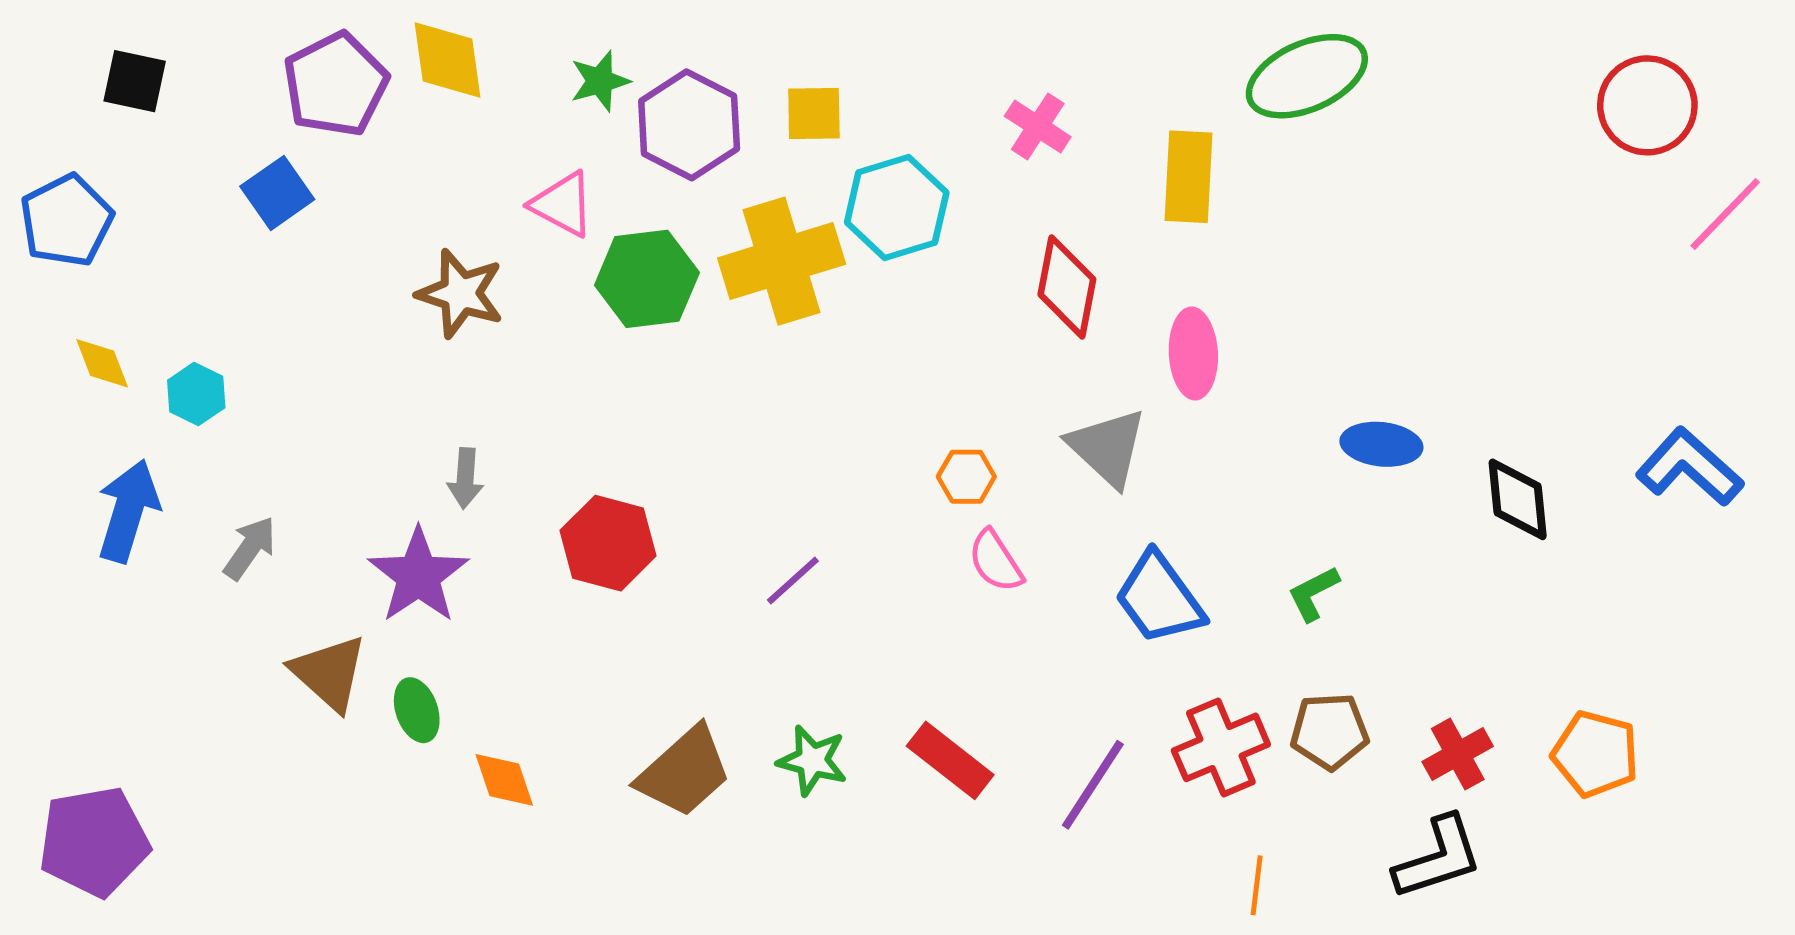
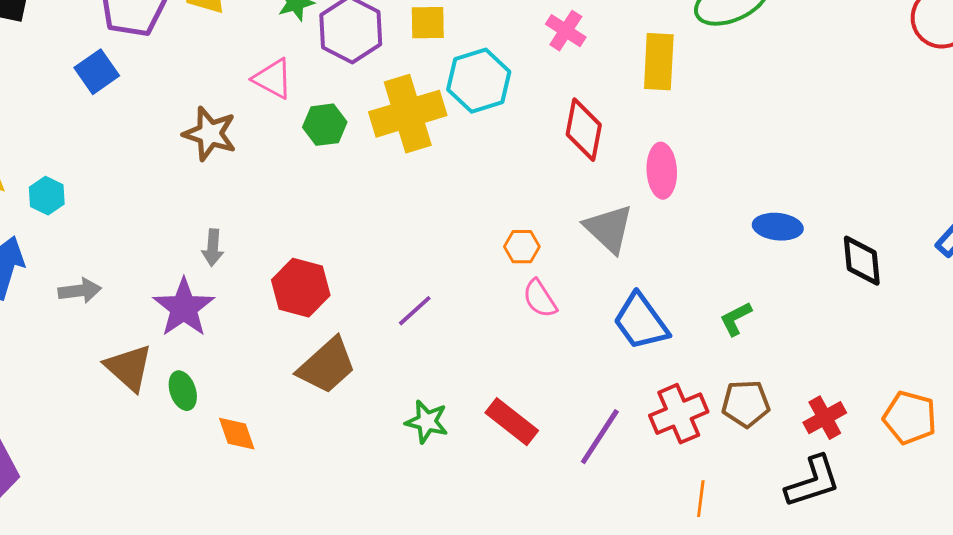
green hexagon: (647, 279) -> (325, 125), size x0.7
gray arrow: (250, 548) -> (80, 291), turned 48
brown trapezoid: (684, 772) -> (327, 366), moved

